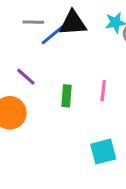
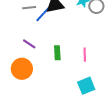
pink line: (103, 91) -> (85, 55), moved

